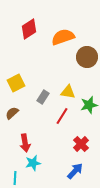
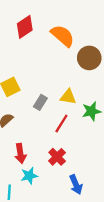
orange semicircle: (63, 37) -> (63, 36), turned 60
red cross: (81, 144) -> (57, 157), moved
blue arrow: (75, 171) -> (76, 185), turned 114

